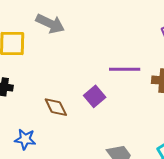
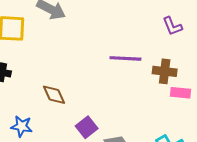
purple square: (95, 96) -> (87, 127), moved

